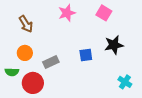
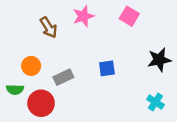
brown arrow: (26, 24) -> (49, 27), moved
black star: (114, 45) -> (159, 60), moved

